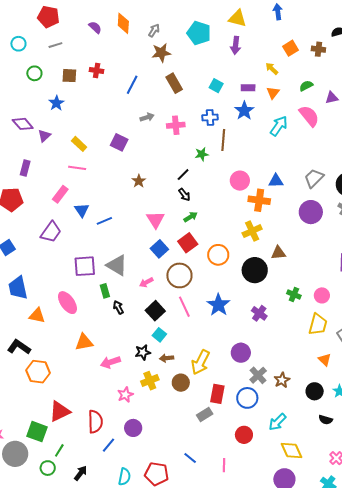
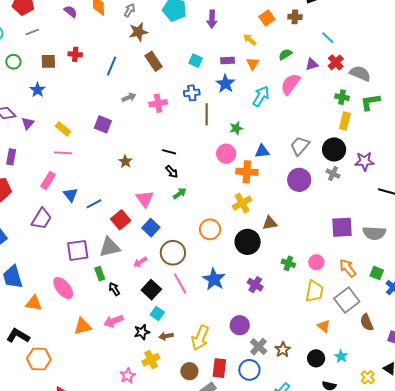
pink semicircle: (309, 116) -> (291, 84), turned -100
green star: (202, 154) -> (236, 128), moved
black line: (183, 175) -> (169, 152), turned 64
red square: (188, 243) -> (121, 220), moved
gray triangle: (117, 265) -> (110, 247), turned -40
pink arrow: (110, 362) -> (113, 321), moved
brown circle: (181, 383) -> (189, 371), moved

